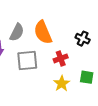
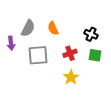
orange semicircle: (43, 32) -> (53, 28), size x0.6
green square: (87, 77) -> (95, 55), moved

